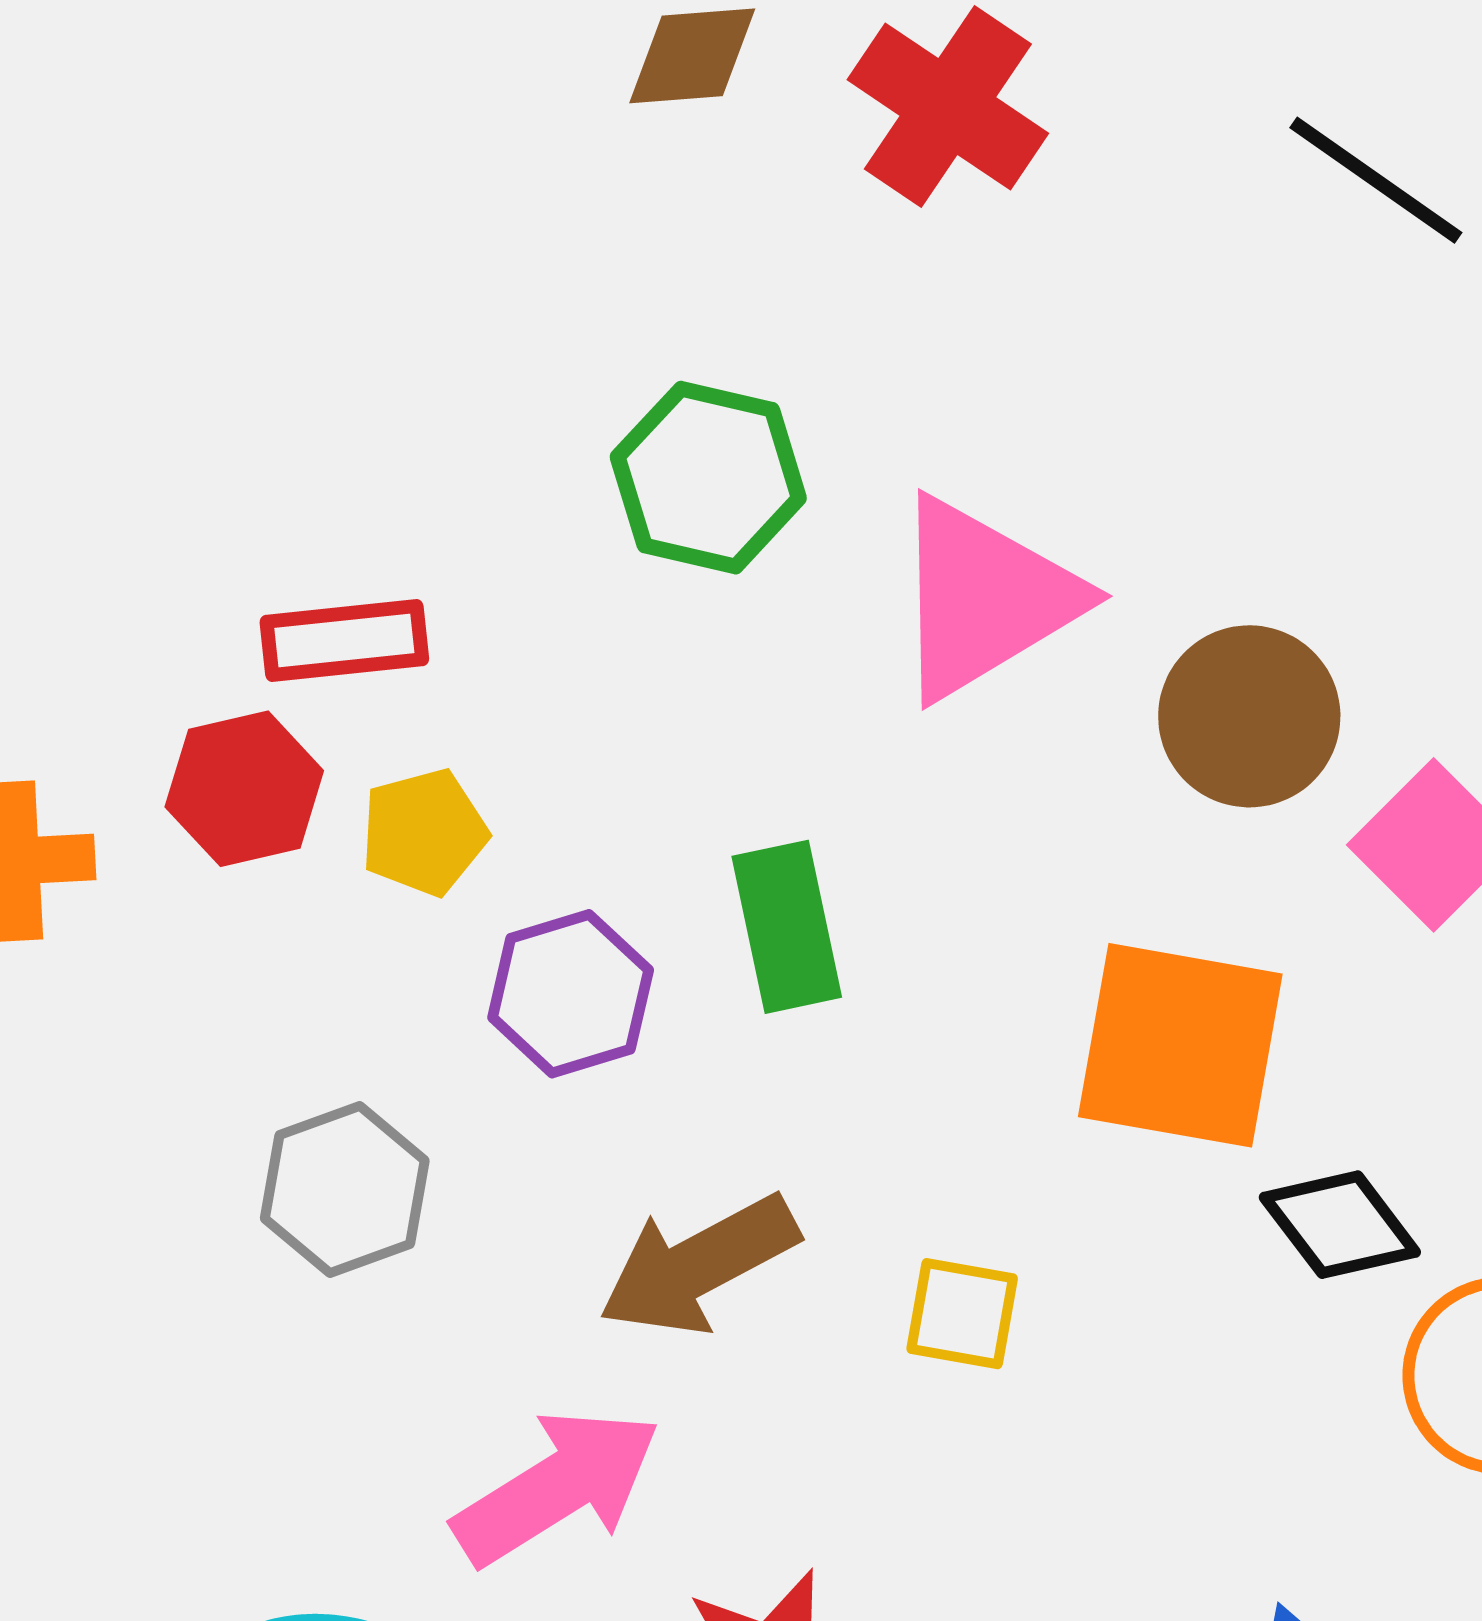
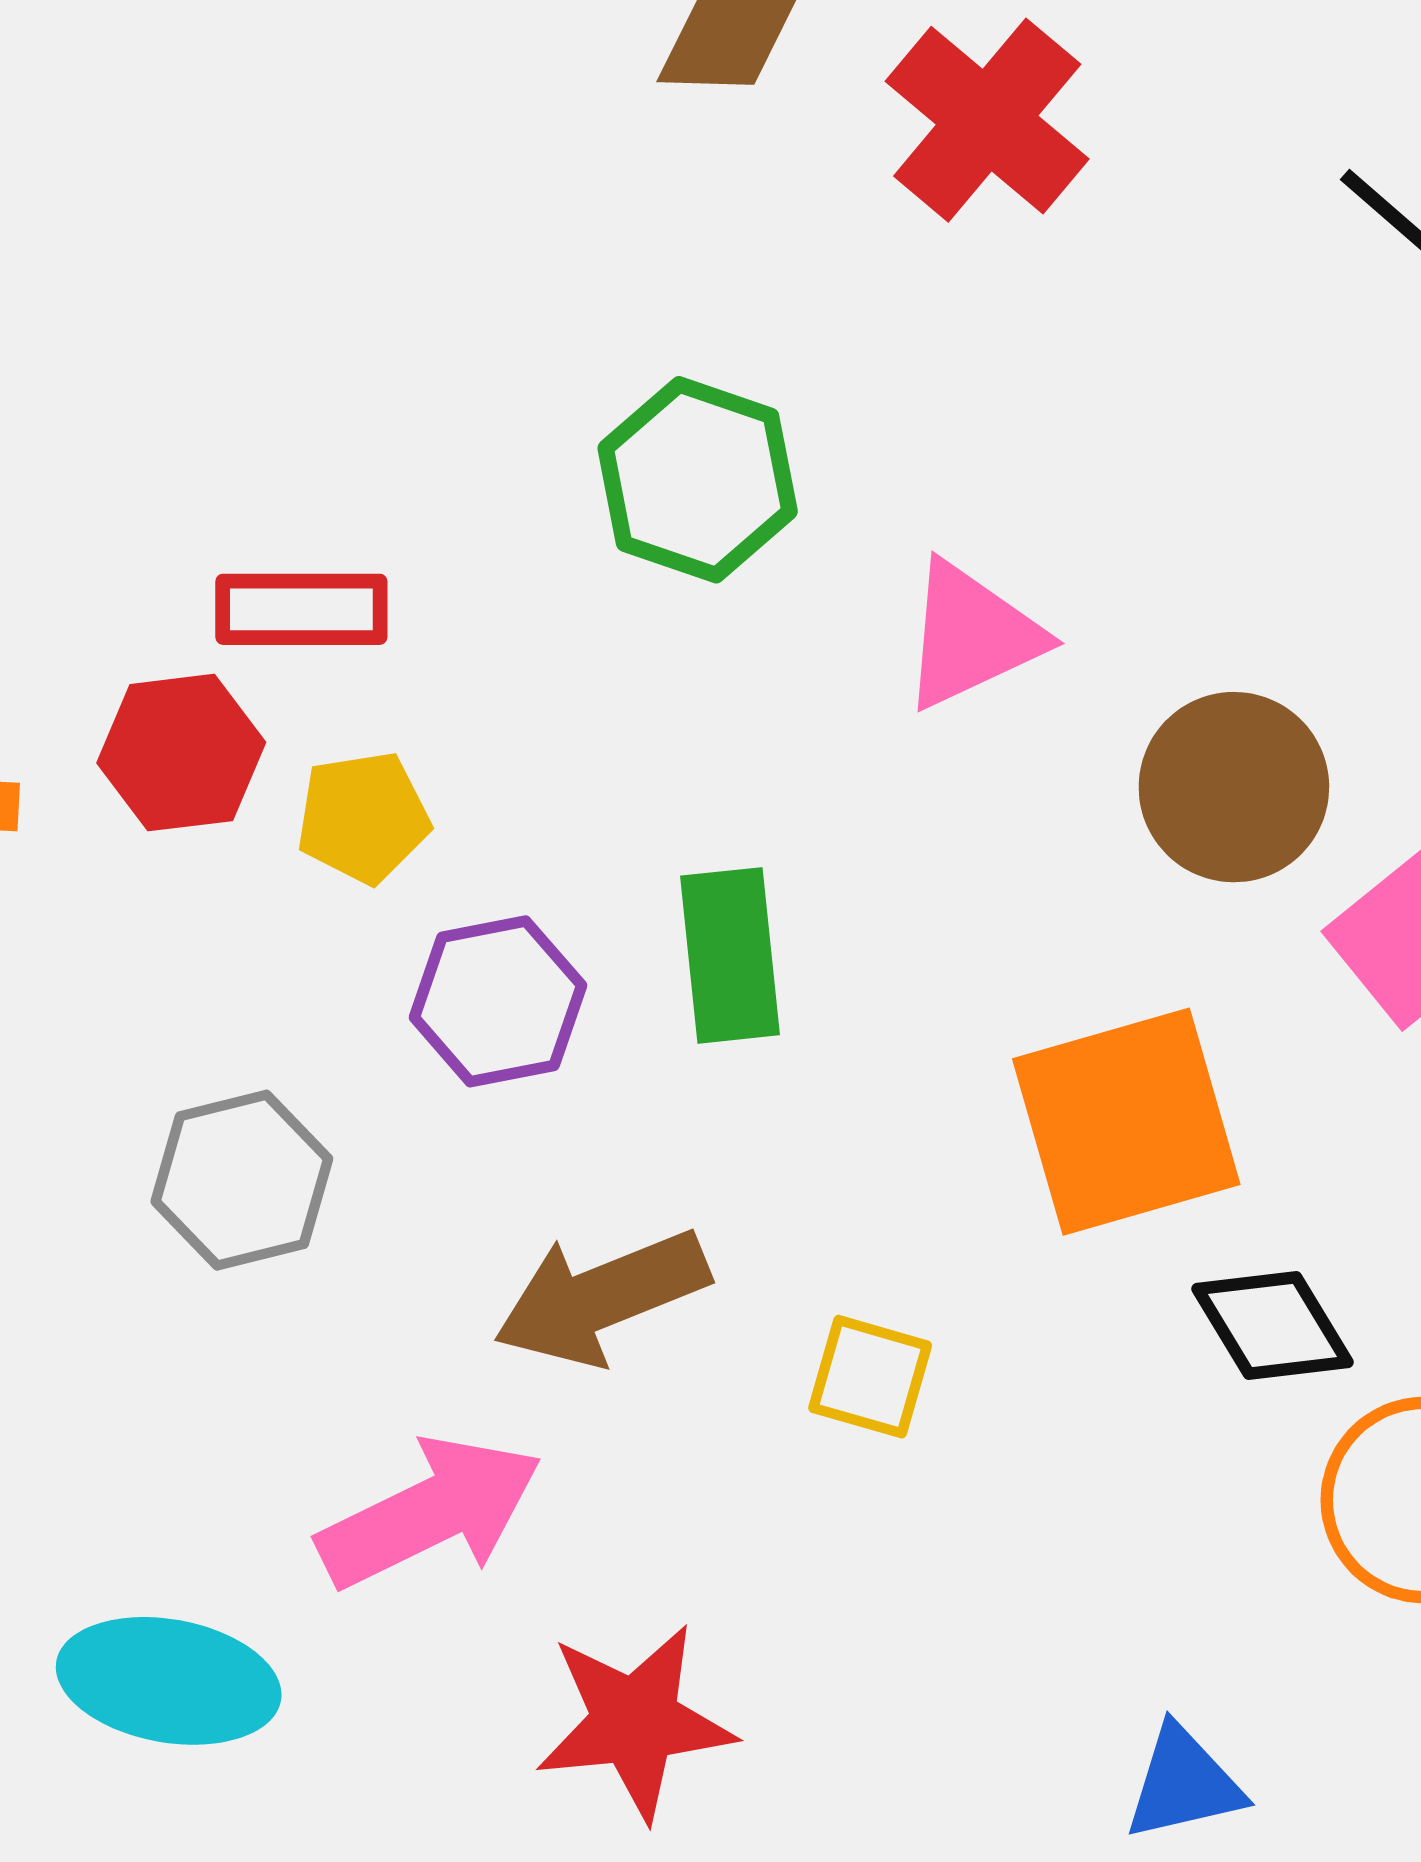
pink triangle: (984, 598) -> (972, 635), size x0.7
orange square: (1180, 1045) -> (1126, 1122), turned -32

